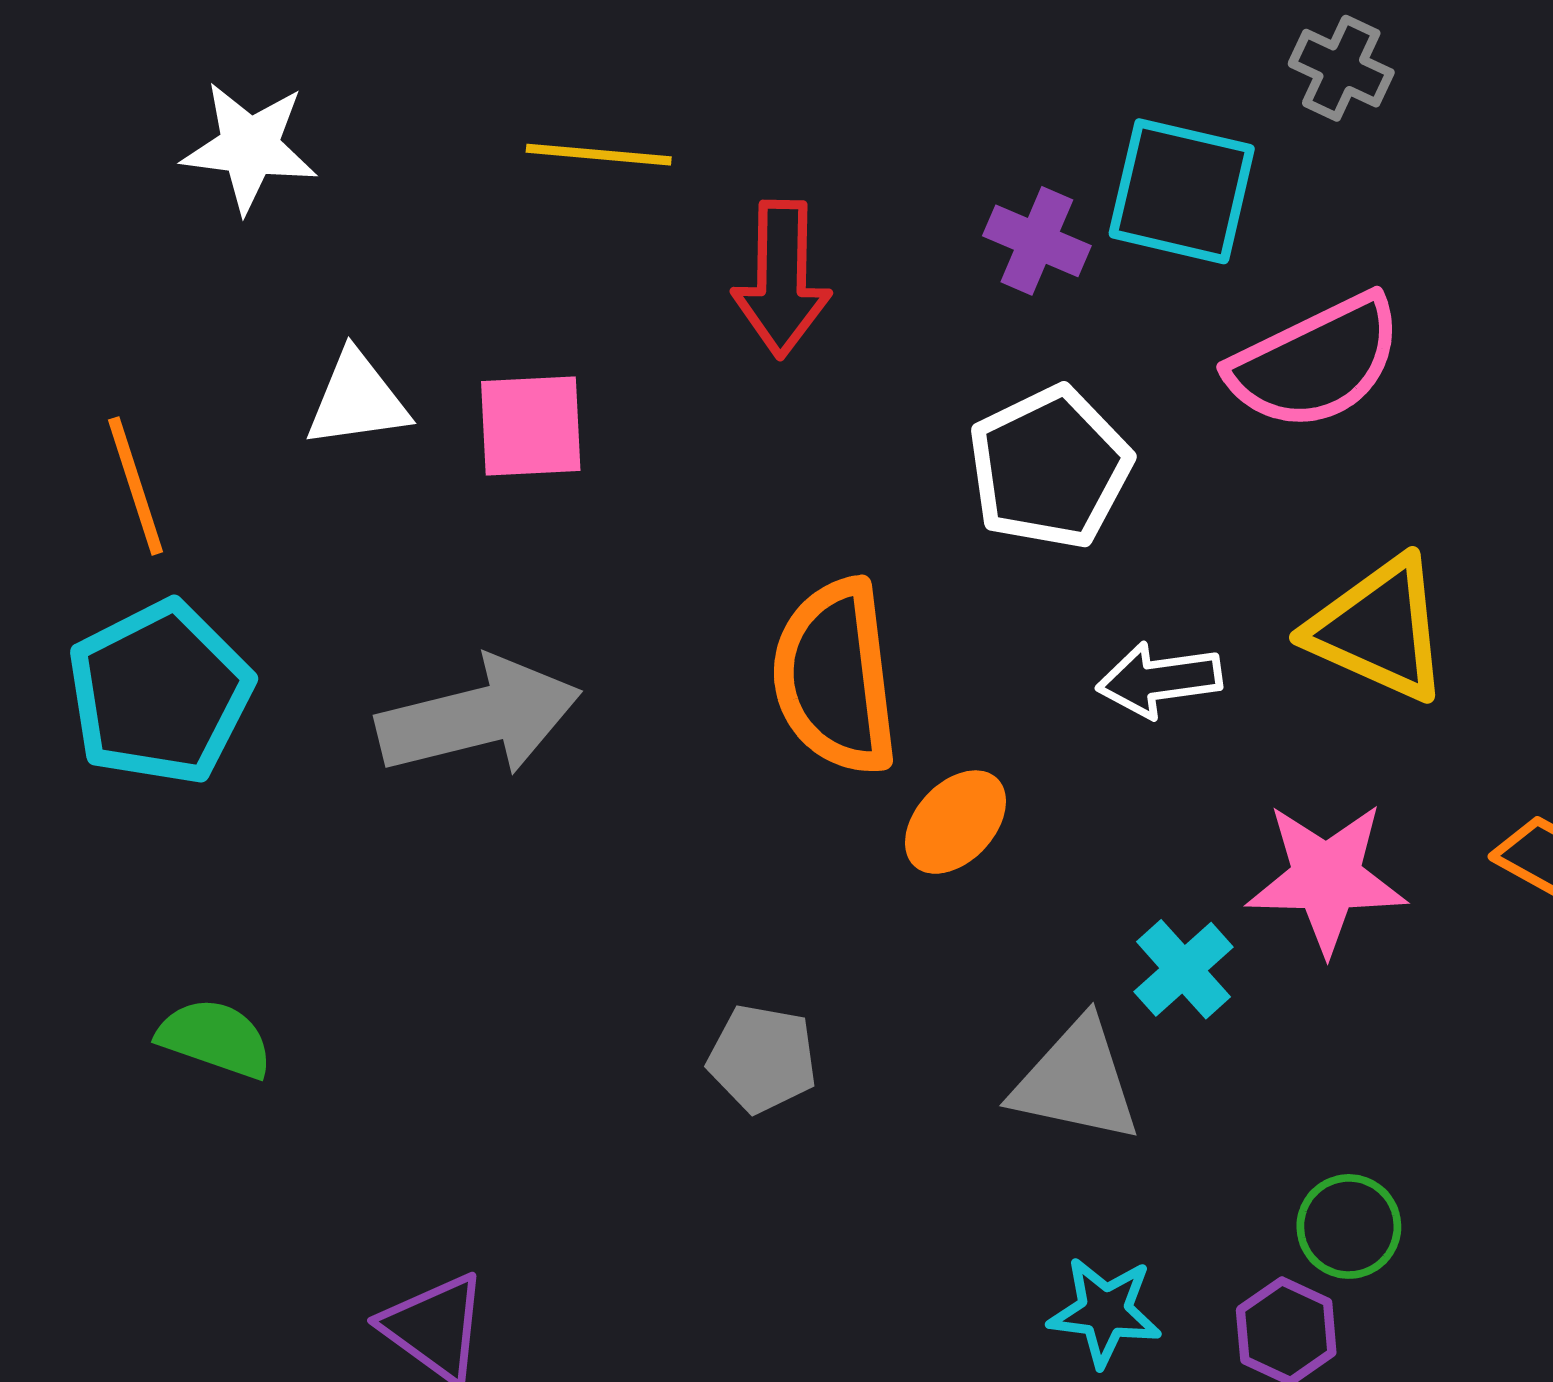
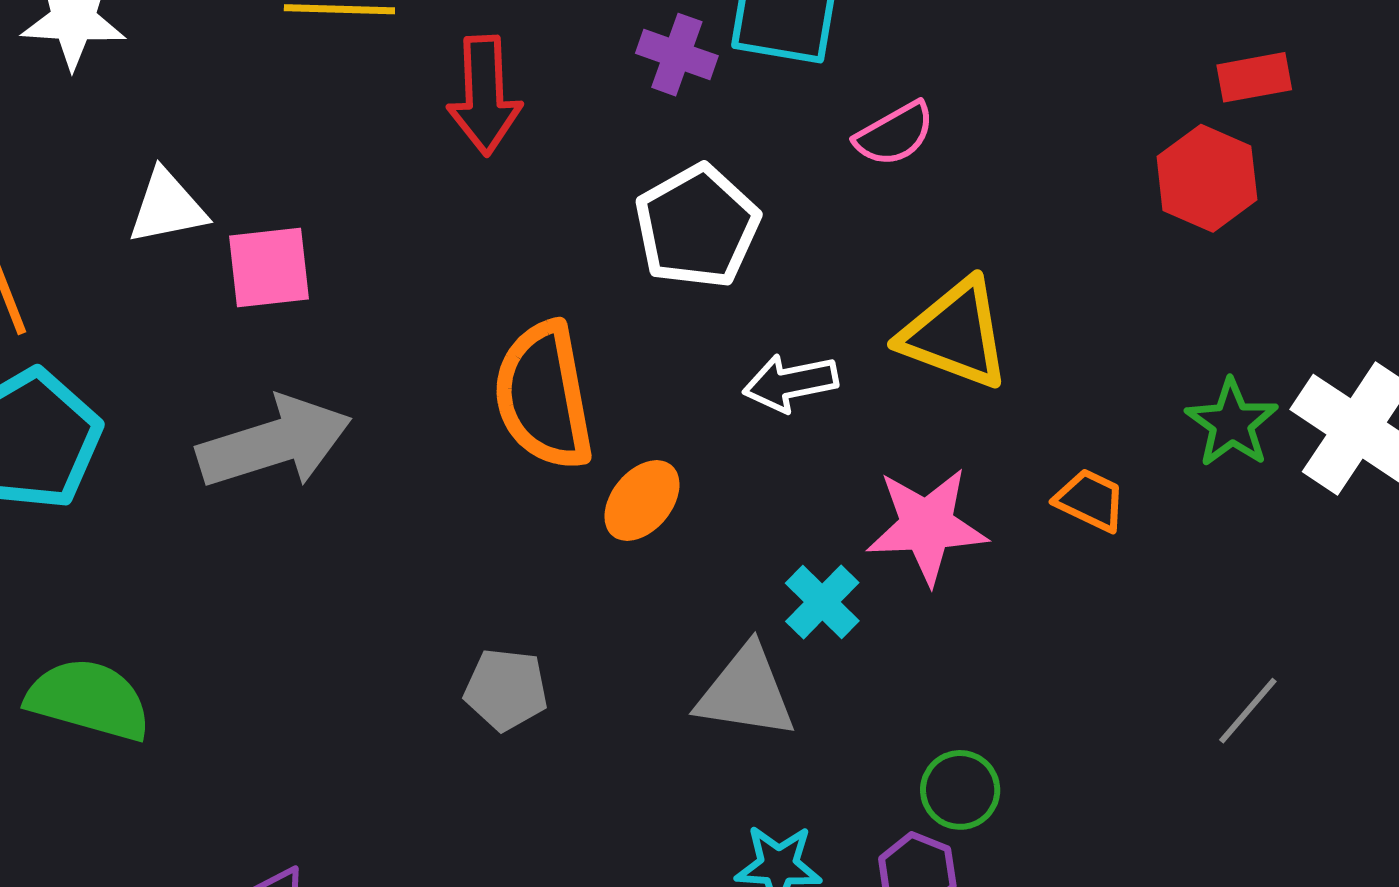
pink semicircle: (1316, 362) -> (895, 134), size x0.6
pink square: (531, 426) -> (269, 267), moved
green semicircle: (215, 1038) -> (89, 700), size x1.4

